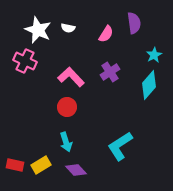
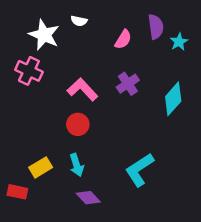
white semicircle: (68, 28) -> (79, 21), moved
cyan star: (154, 55) -> (179, 42), moved
yellow rectangle: (41, 165) -> (41, 167), moved

